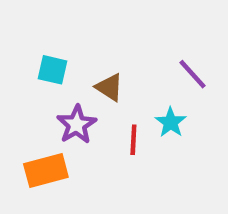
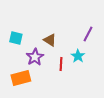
cyan square: (53, 70) -> (16, 38), moved
purple line: (193, 74) -> (88, 34), turned 70

